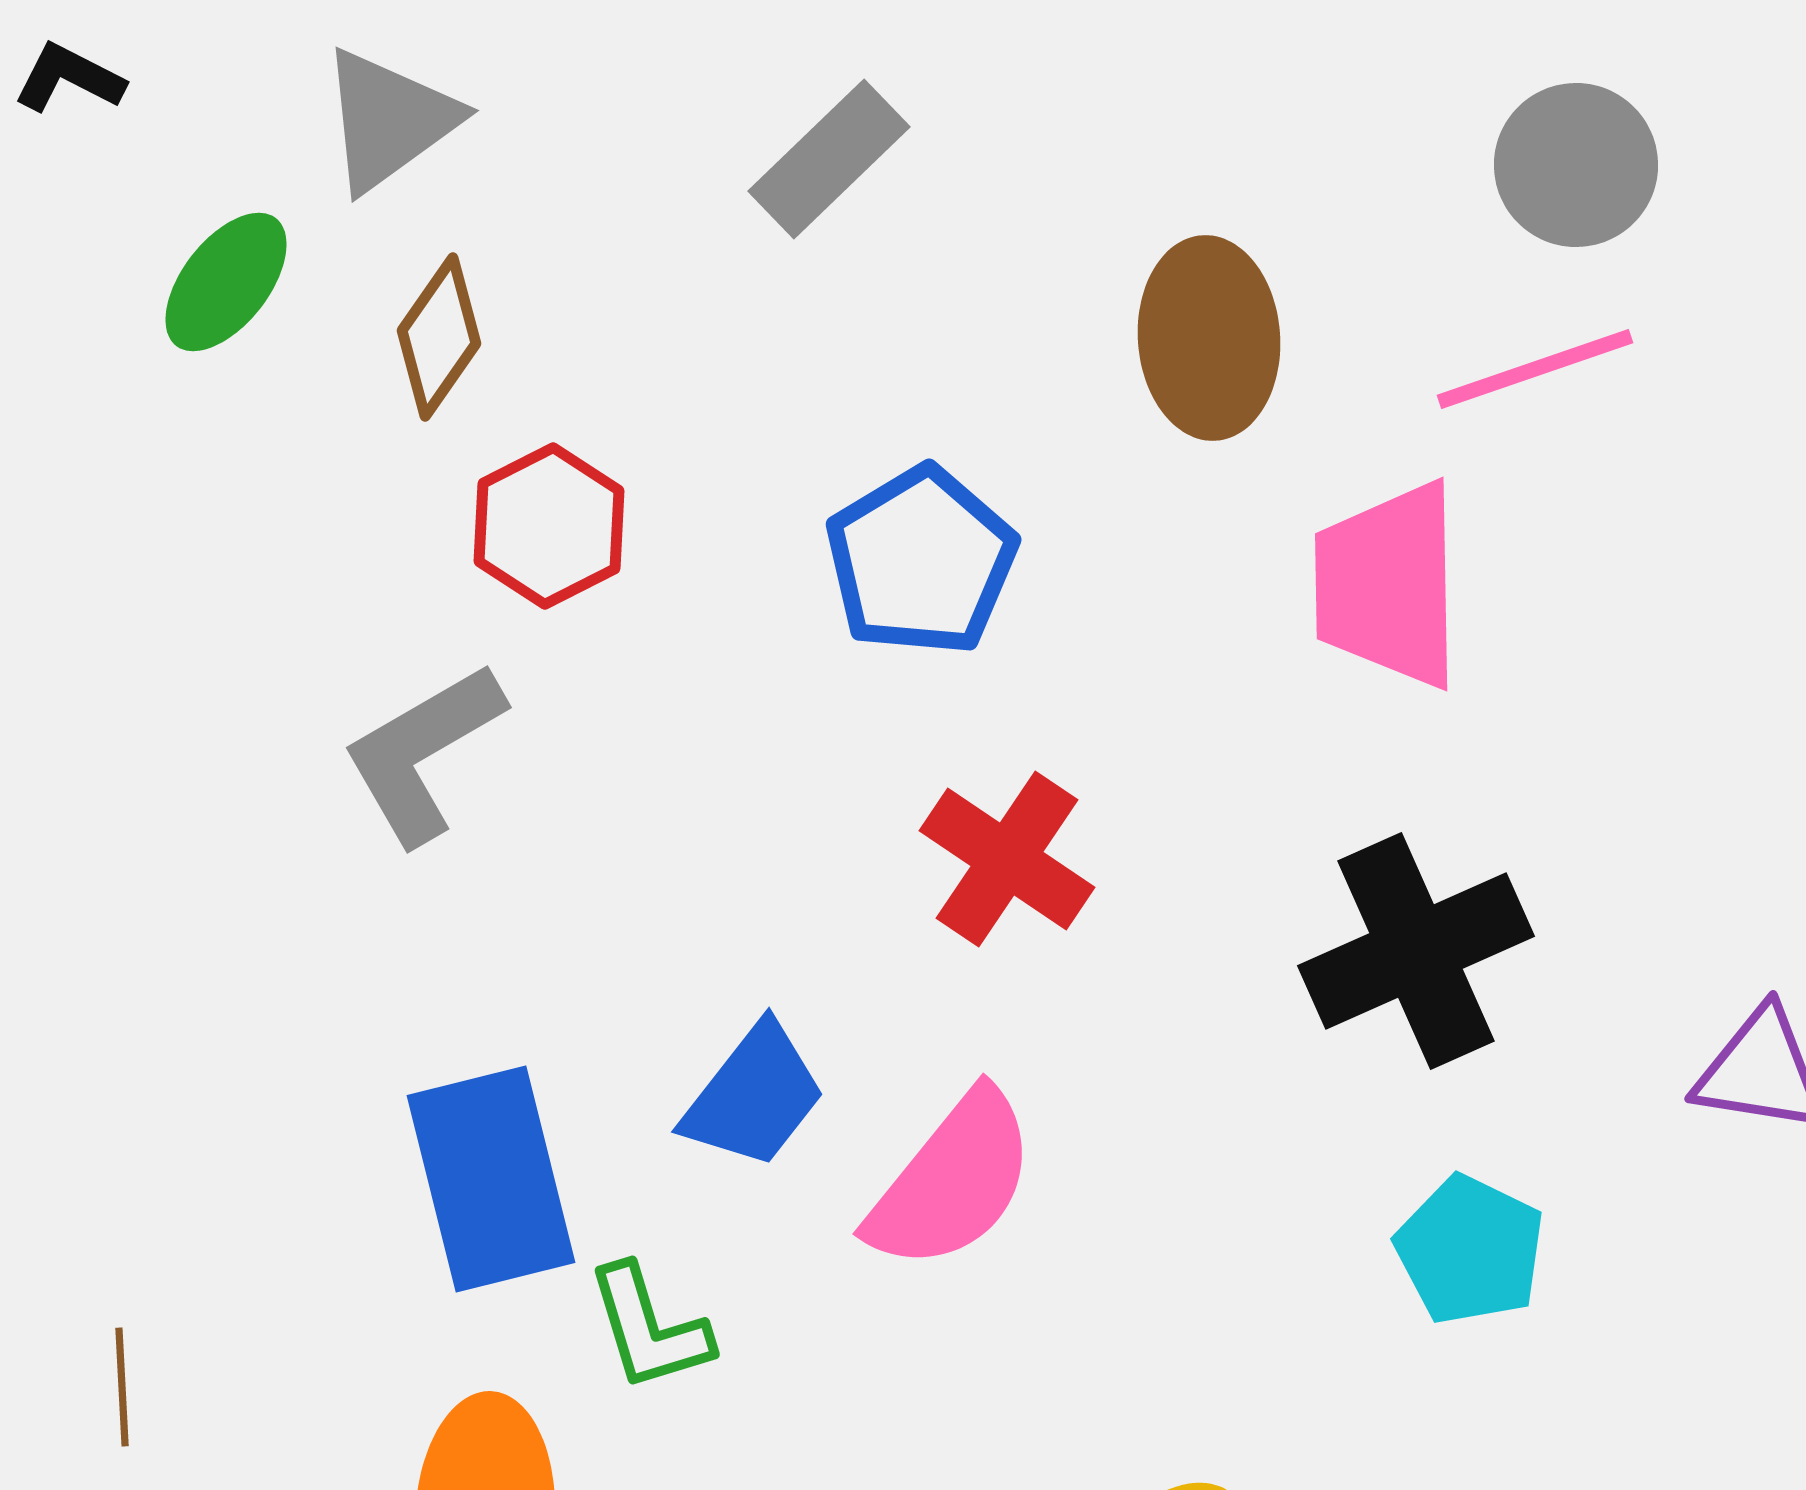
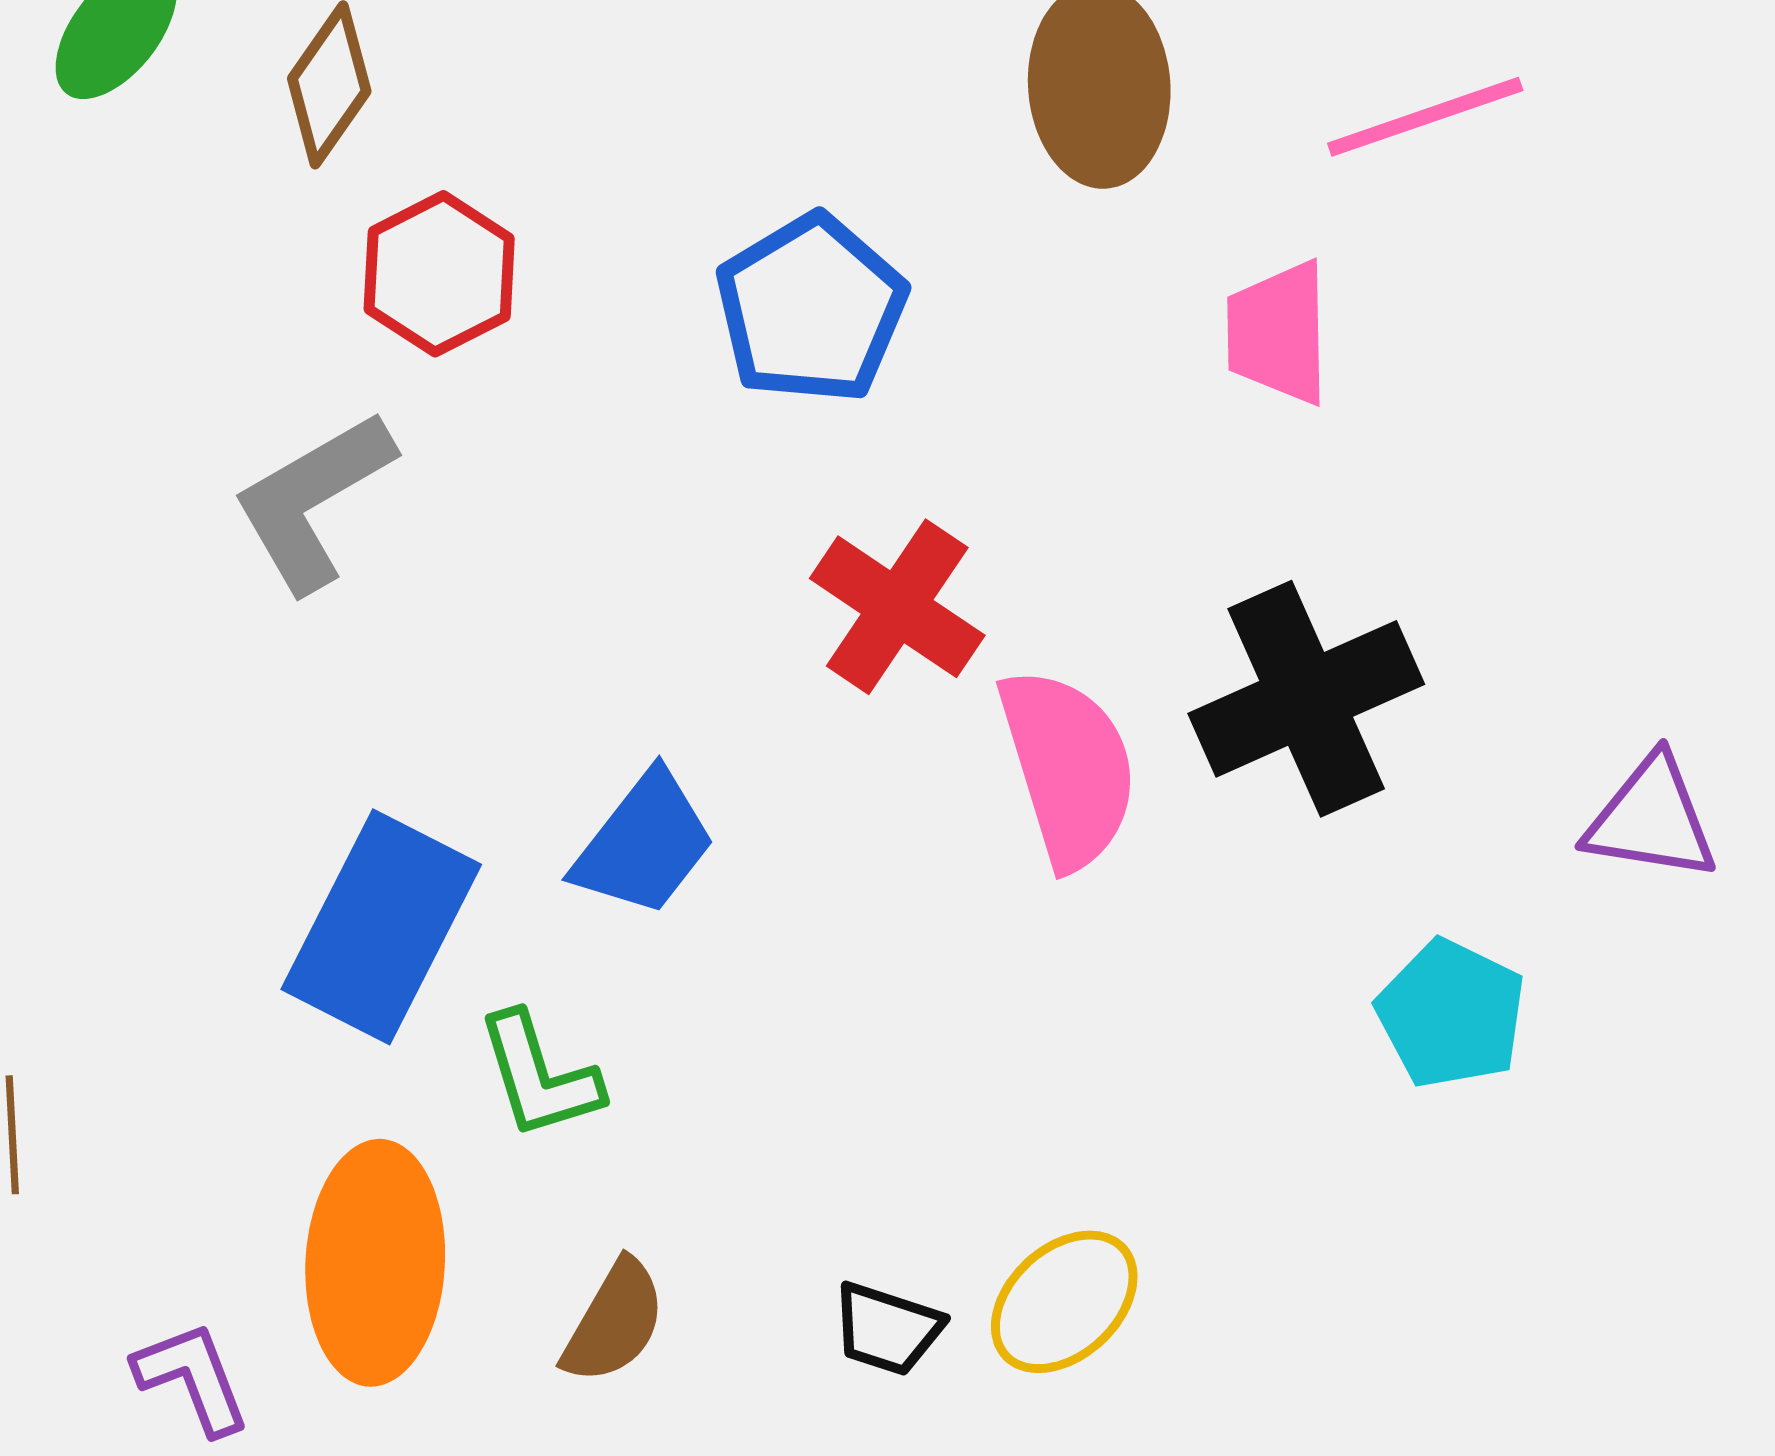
pink trapezoid: (1388, 585) -> (1278, 333), size x0.7
blue rectangle: (491, 1179) -> (381, 927), turned 41
pink semicircle: (952, 1181) -> (1068, 768), moved, turned -56
cyan pentagon: (1470, 1250) -> (1451, 1014), moved

